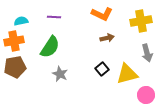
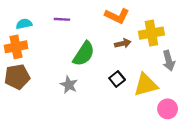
yellow cross: (141, 21) -> (151, 33), moved
green semicircle: (50, 47) -> (84, 54), moved

